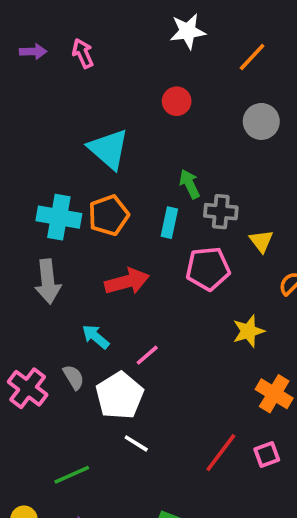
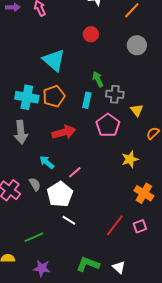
pink pentagon: (208, 269) -> (108, 125), turned -30

